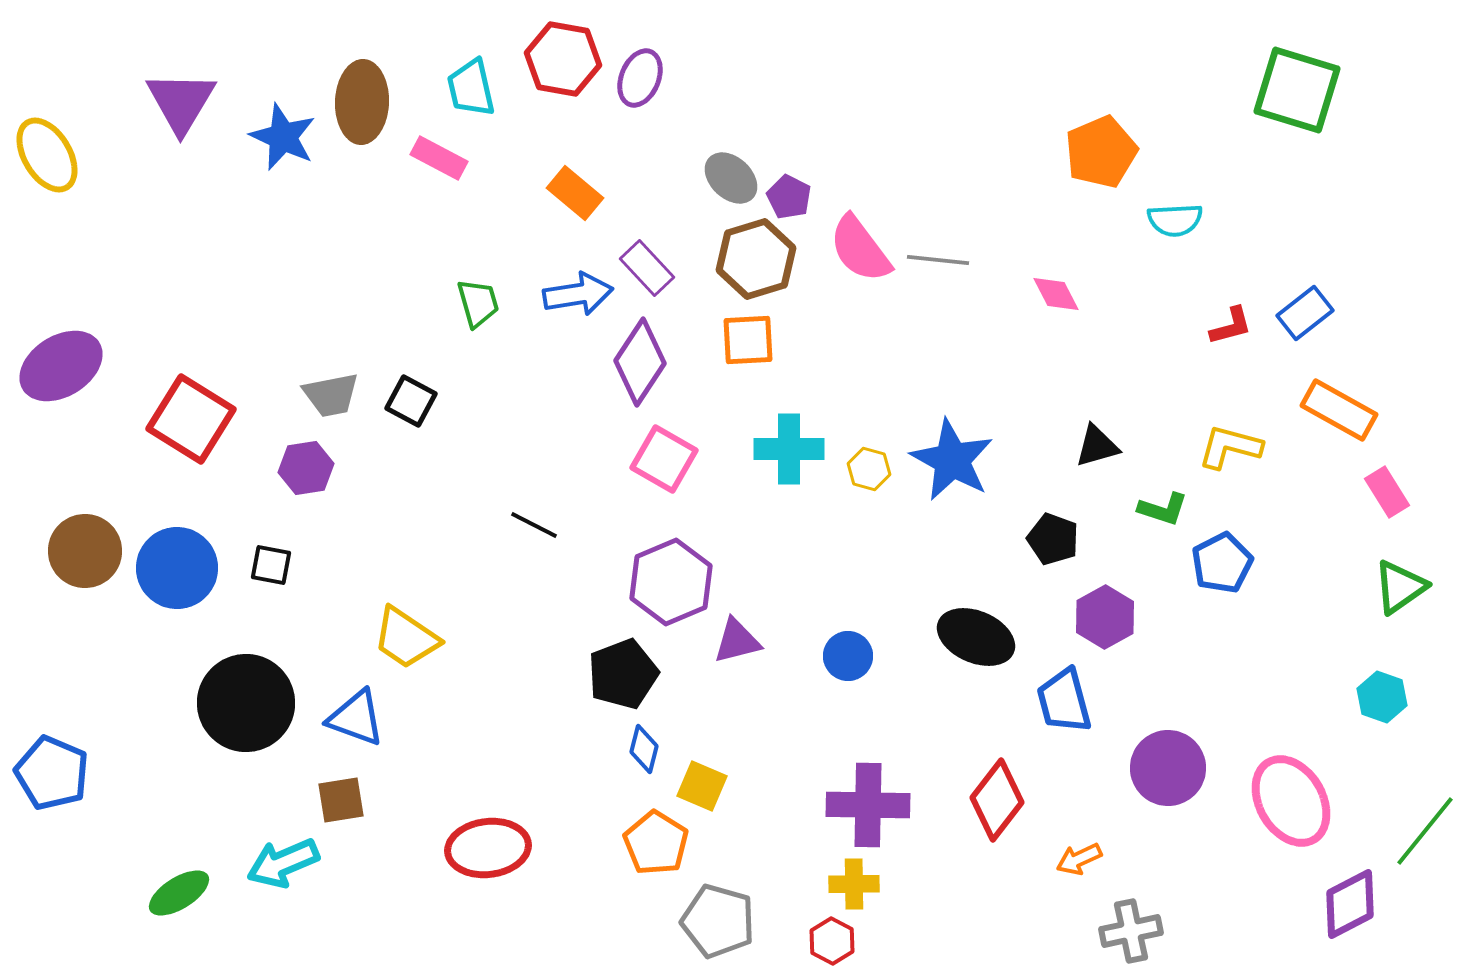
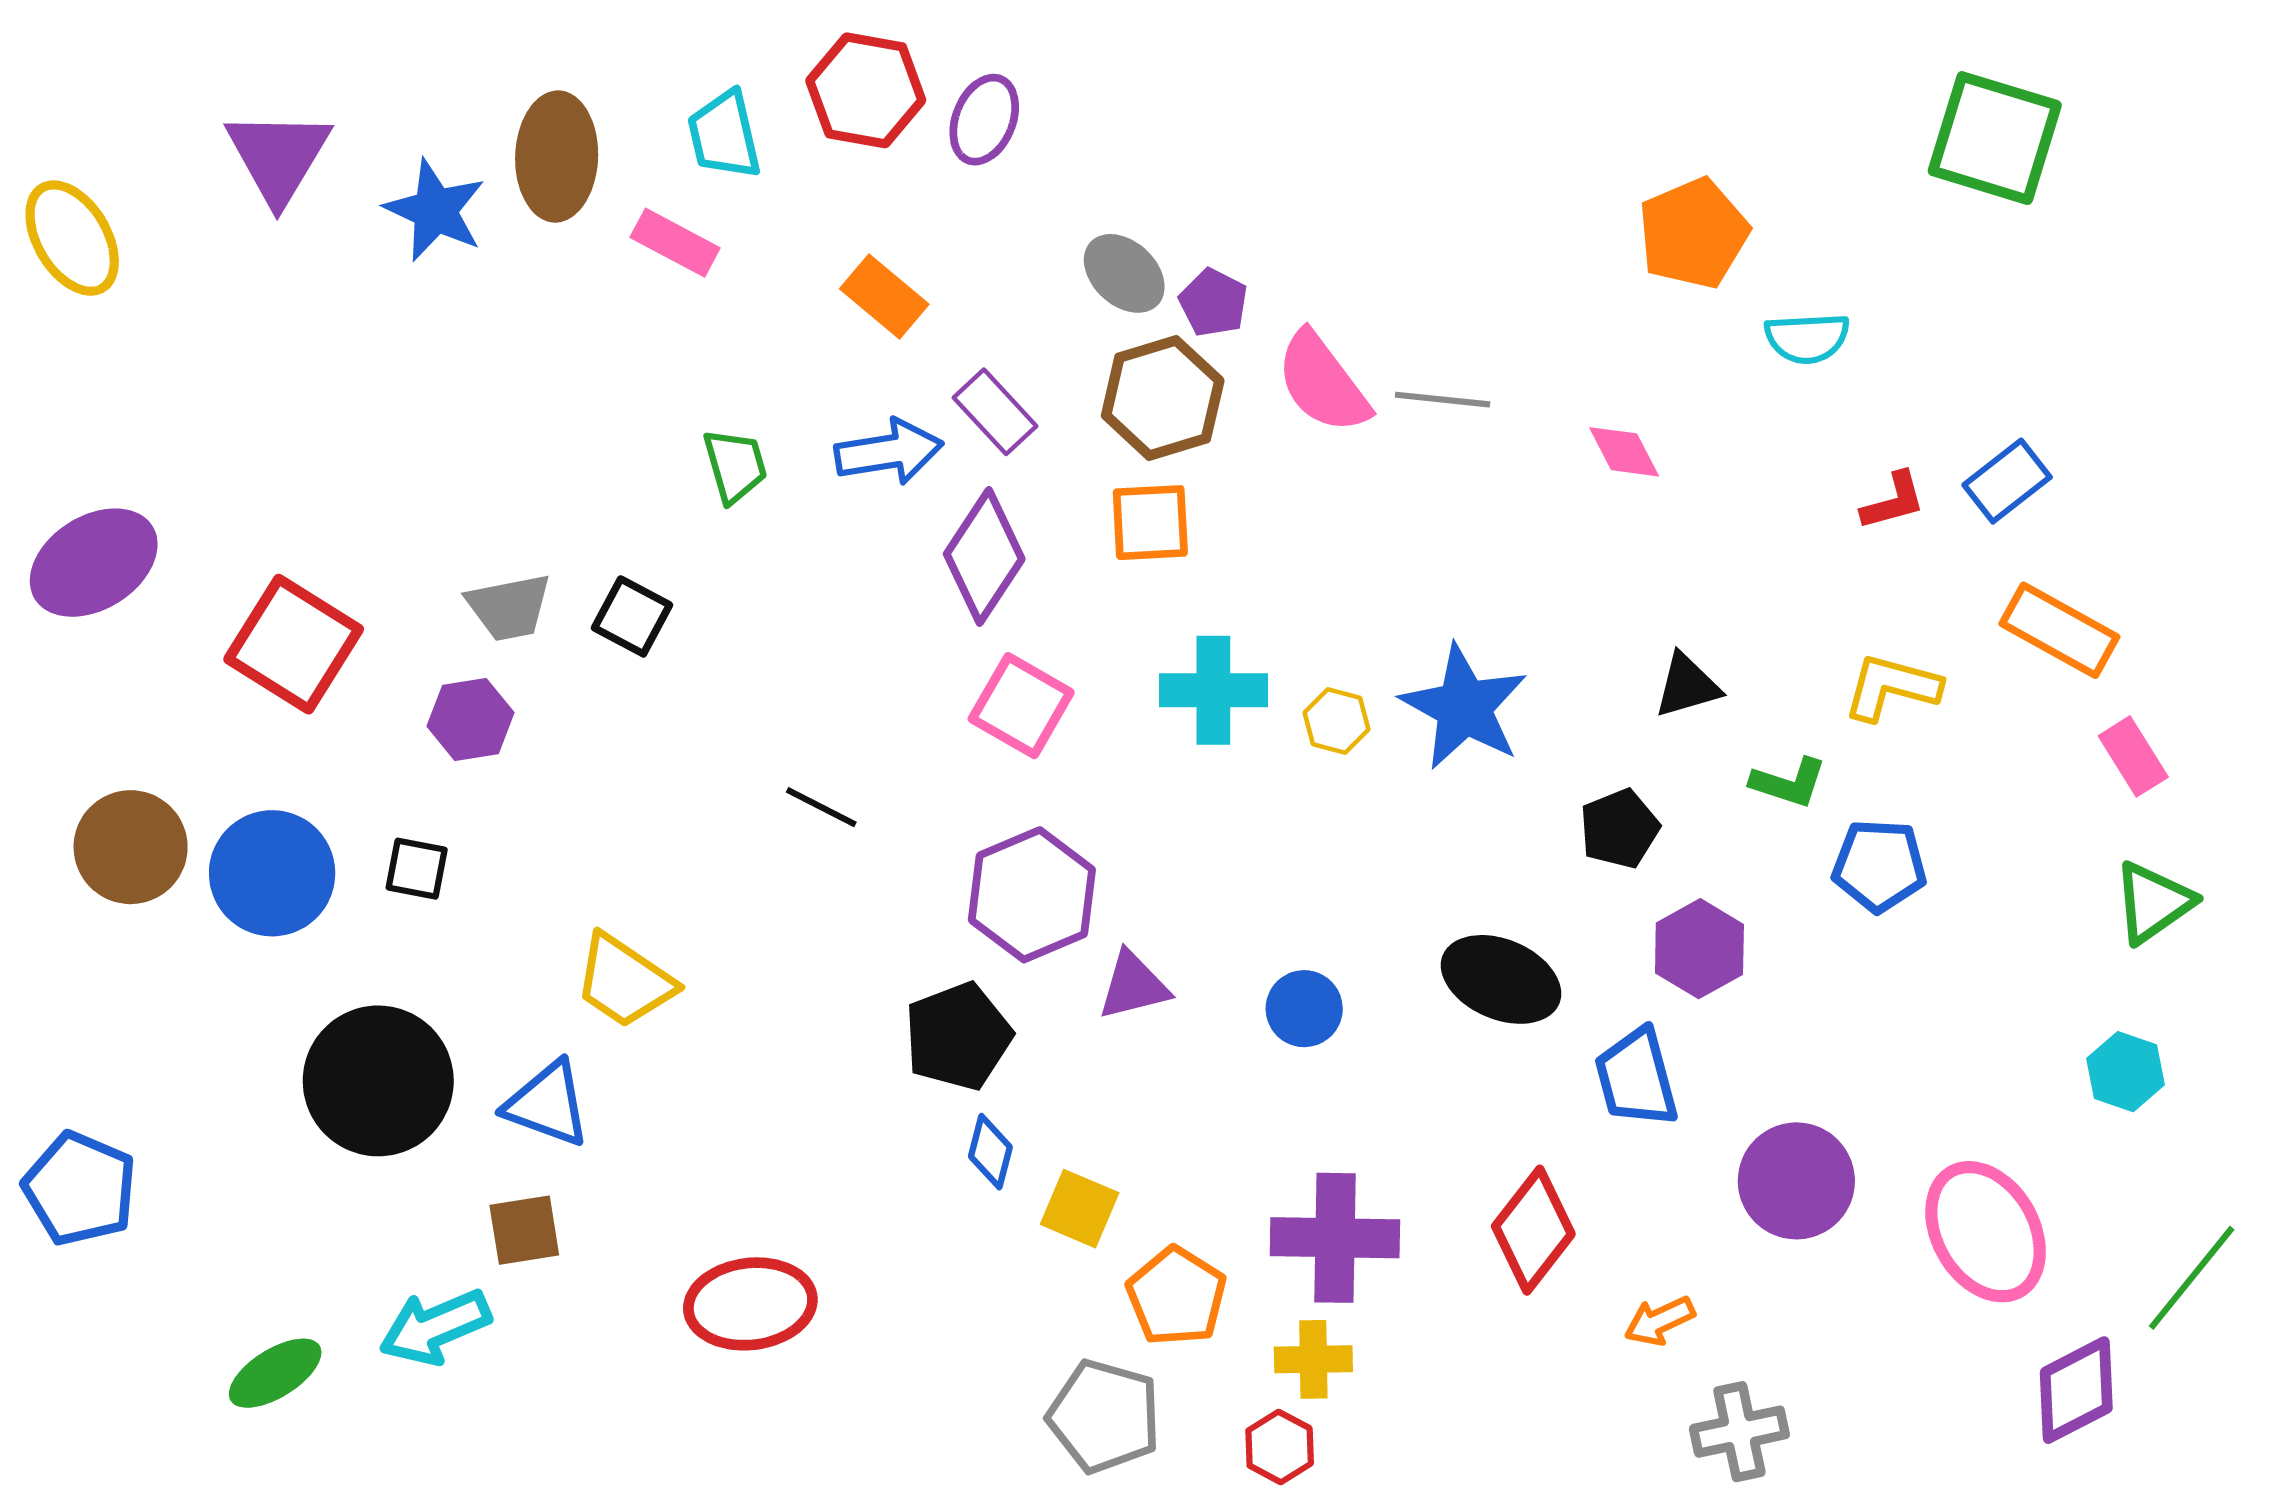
black pentagon: (1053, 539) -> (1619, 829), turned 30
blue pentagon: (1222, 563) -> (1879, 866), turned 30
orange pentagon: (656, 843) -> (1176, 1296), moved

